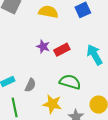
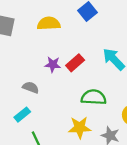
gray semicircle: (30, 85) -> (31, 87), moved, turned -80

